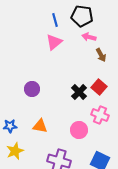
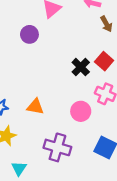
purple circle: (32, 89) -> (29, 34), moved

